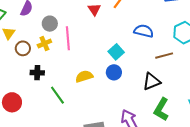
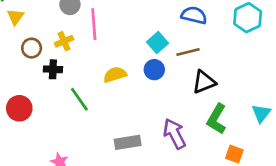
yellow cross: (44, 43) -> (64, 41), moved
brown circle: (23, 48) -> (32, 48), moved
brown line: (164, 56) -> (188, 52), moved

